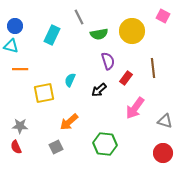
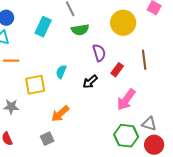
green semicircle: (99, 34) -> (80, 30), moved
gray triangle: (165, 121) -> (149, 124), moved
gray star: (20, 126) -> (11, 107), moved
green hexagon: (105, 144) -> (126, 136), moved

